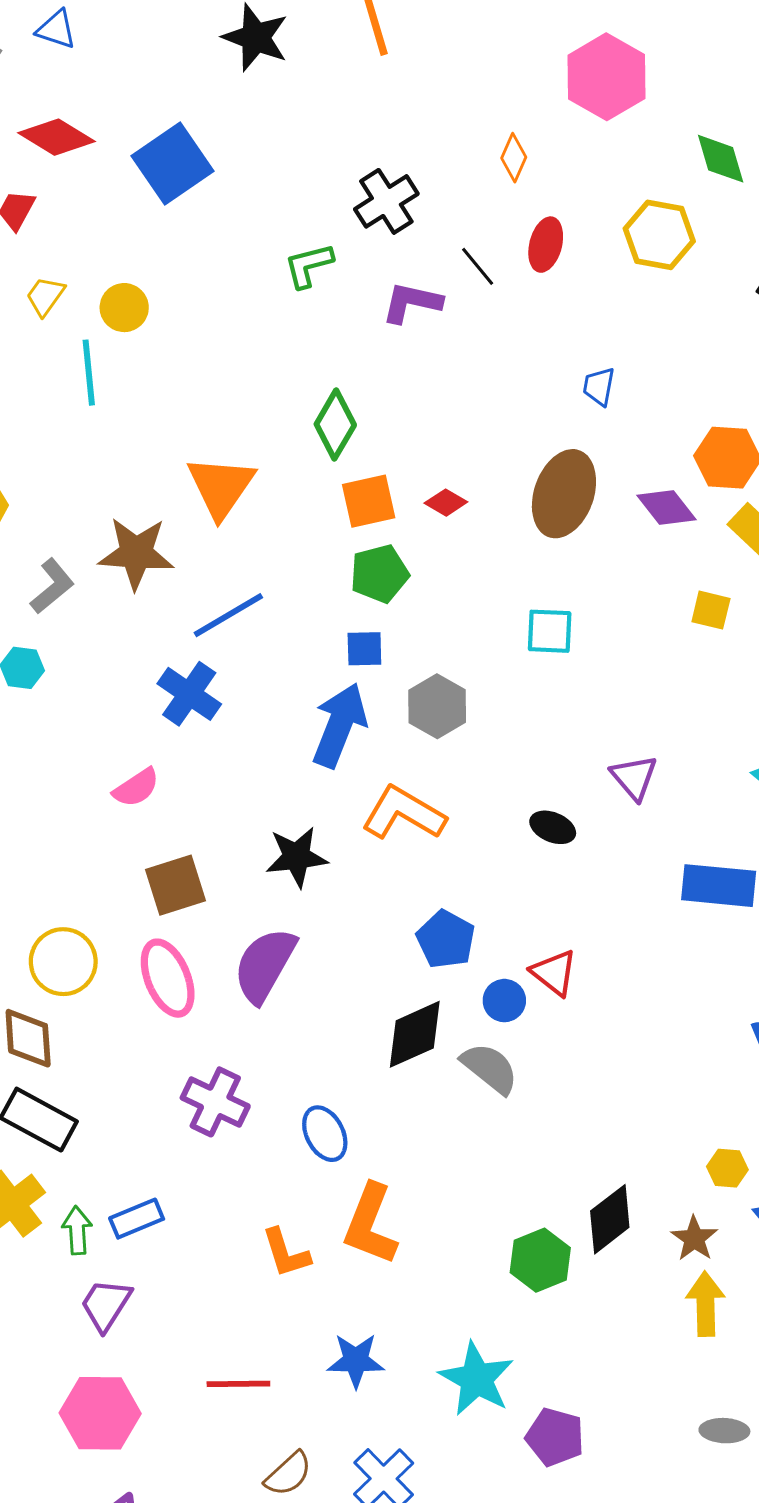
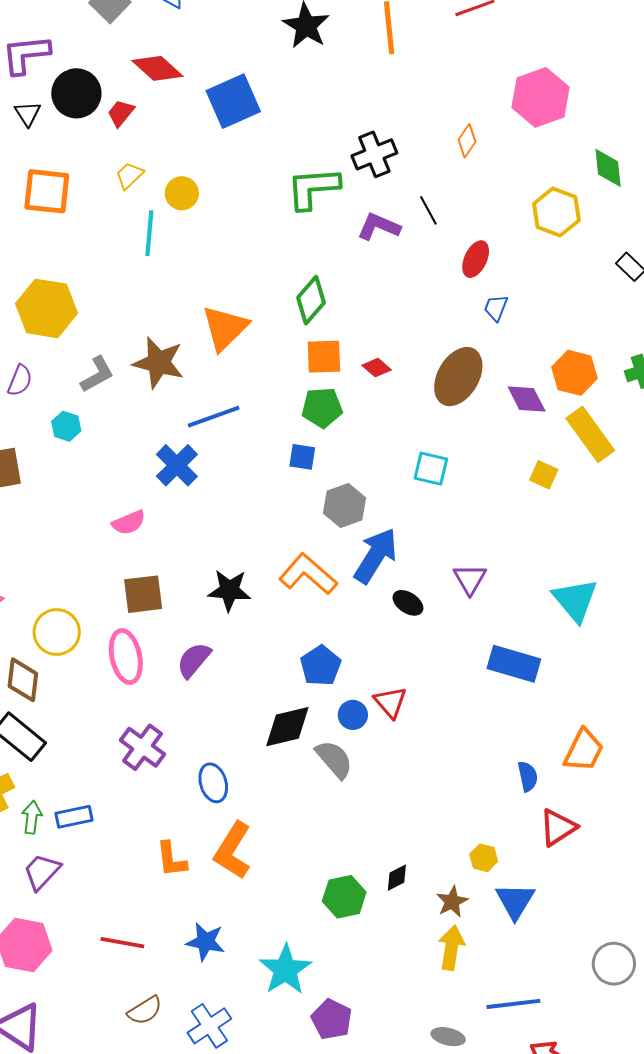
red ellipse: (546, 245) -> (476, 259), moved
green L-shape: (309, 265) -> (313, 188), size x1.5
blue arrow: (339, 725) -> (376, 556), moved
purple semicircle: (265, 965) -> (194, 660), size x0.7
black diamond: (610, 1219) -> (397, 878), size x0.6

